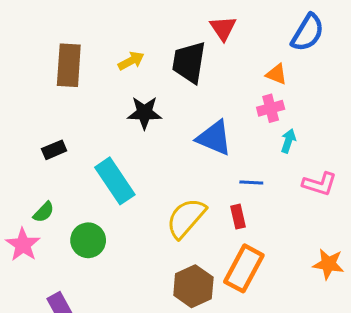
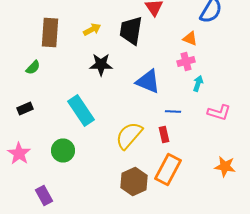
black rectangle: (54, 150) -> (25, 108), moved
green semicircle: (44, 212) -> (33, 68), moved

